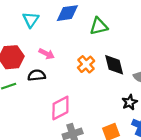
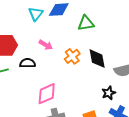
cyan triangle: (31, 20) -> (36, 14), moved
pink arrow: (47, 54) -> (46, 45), moved

